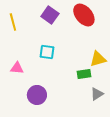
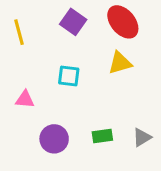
yellow triangle: (98, 59) -> (120, 63), moved
green rectangle: (84, 74) -> (102, 136), moved

